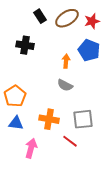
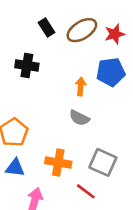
blue pentagon: (89, 50) -> (111, 72), turned -30
gray square: (83, 119) -> (103, 162), turned 30

